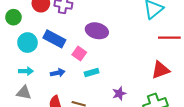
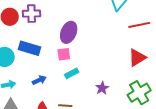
purple ellipse: (97, 31) -> (69, 32), turned -70
pink square: (79, 53) -> (64, 54), moved, turned -32

